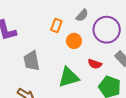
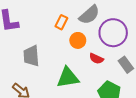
gray semicircle: (82, 15) -> (89, 15), size x1.5
red semicircle: (95, 64) -> (96, 59), moved

